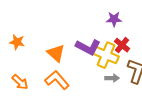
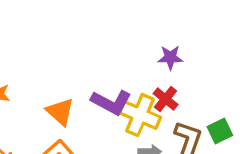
purple star: (114, 19) -> (170, 57), moved

